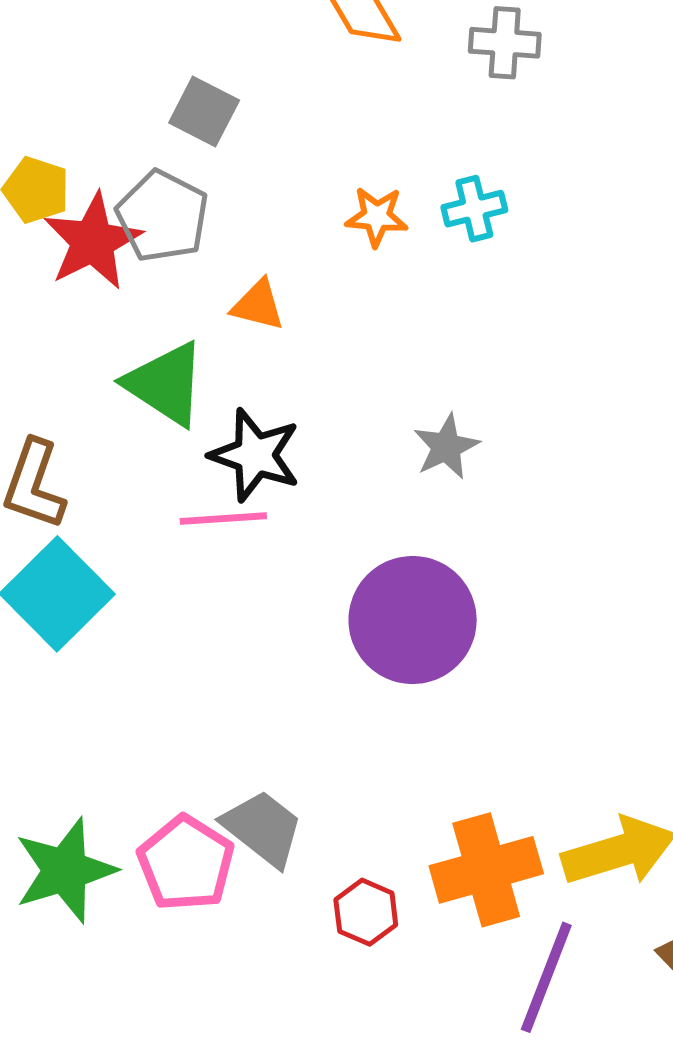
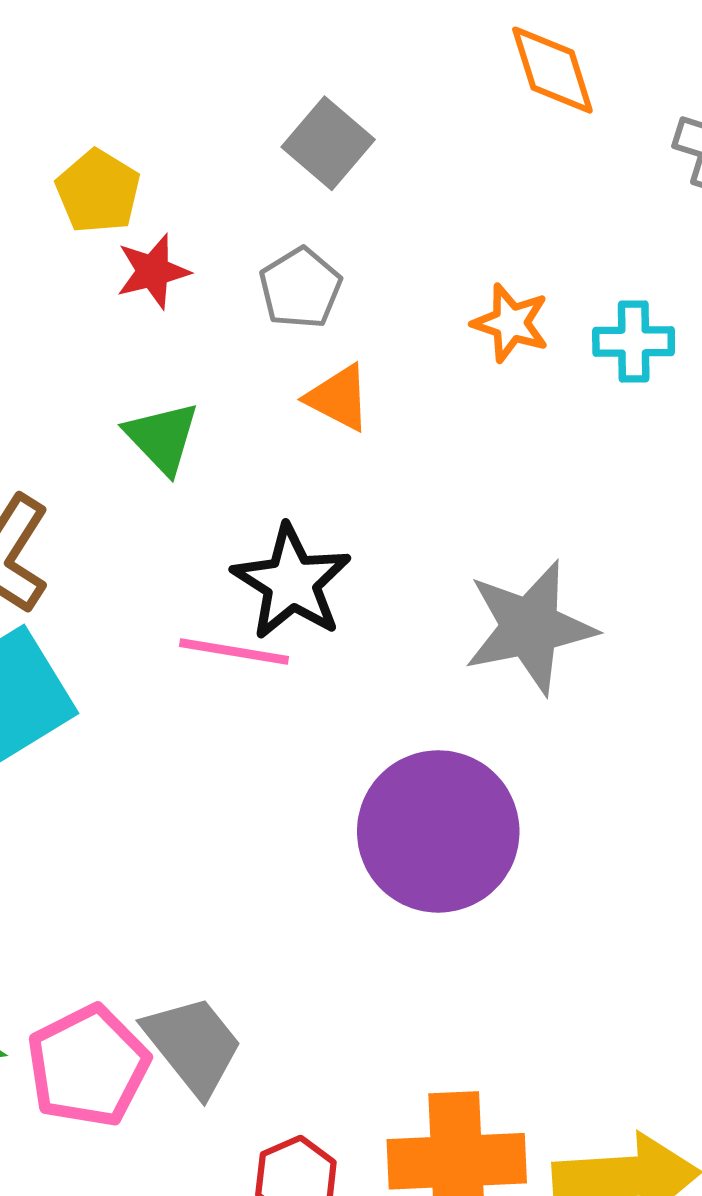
gray pentagon: (162, 216) -> (300, 288), moved, size x0.7
red star: (93, 241) -> (153, 271), size x0.6
green triangle: (165, 384) -> (162, 438), moved, size x0.7
gray star: (446, 447) -> (530, 627), size x1.6

